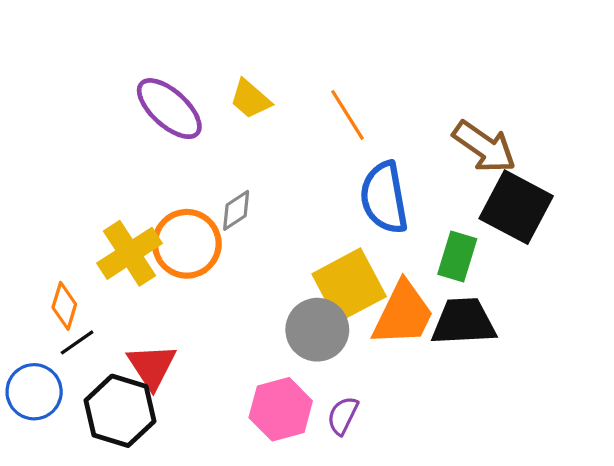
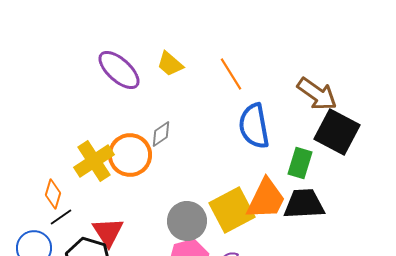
yellow square: (349, 285) -> (232, 210), moved
gray circle: (317, 330) -> (187, 221), moved

